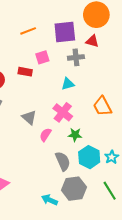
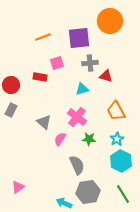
red triangle: (92, 41) -> (106, 76), moved
cyan hexagon: (89, 157) -> (121, 161), moved
cyan star: (112, 157) -> (117, 139), moved

